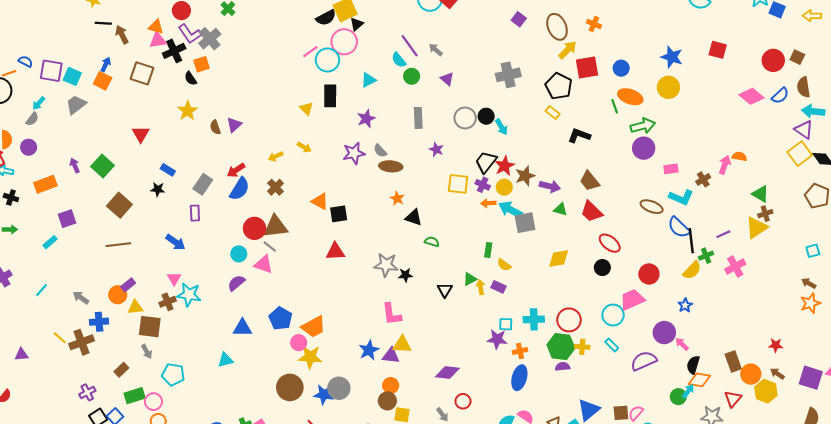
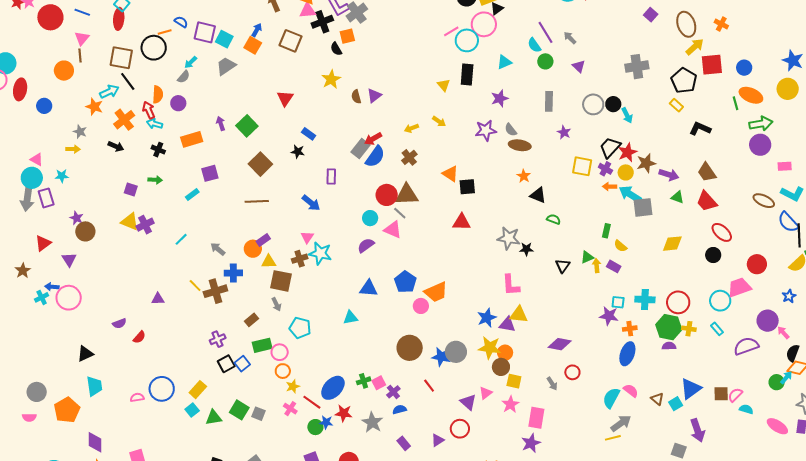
gray rectangle: (203, 184) -> (361, 149), moved
yellow star: (310, 357) -> (490, 348), moved

